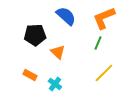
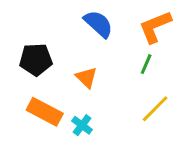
black pentagon: (35, 35) -> (36, 60), moved
orange rectangle: (30, 75) -> (45, 112), size x1.6

